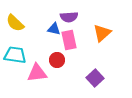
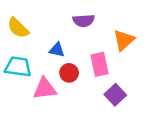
blue triangle: (54, 29) -> (57, 50), moved
pink rectangle: (69, 40) -> (99, 64), moved

